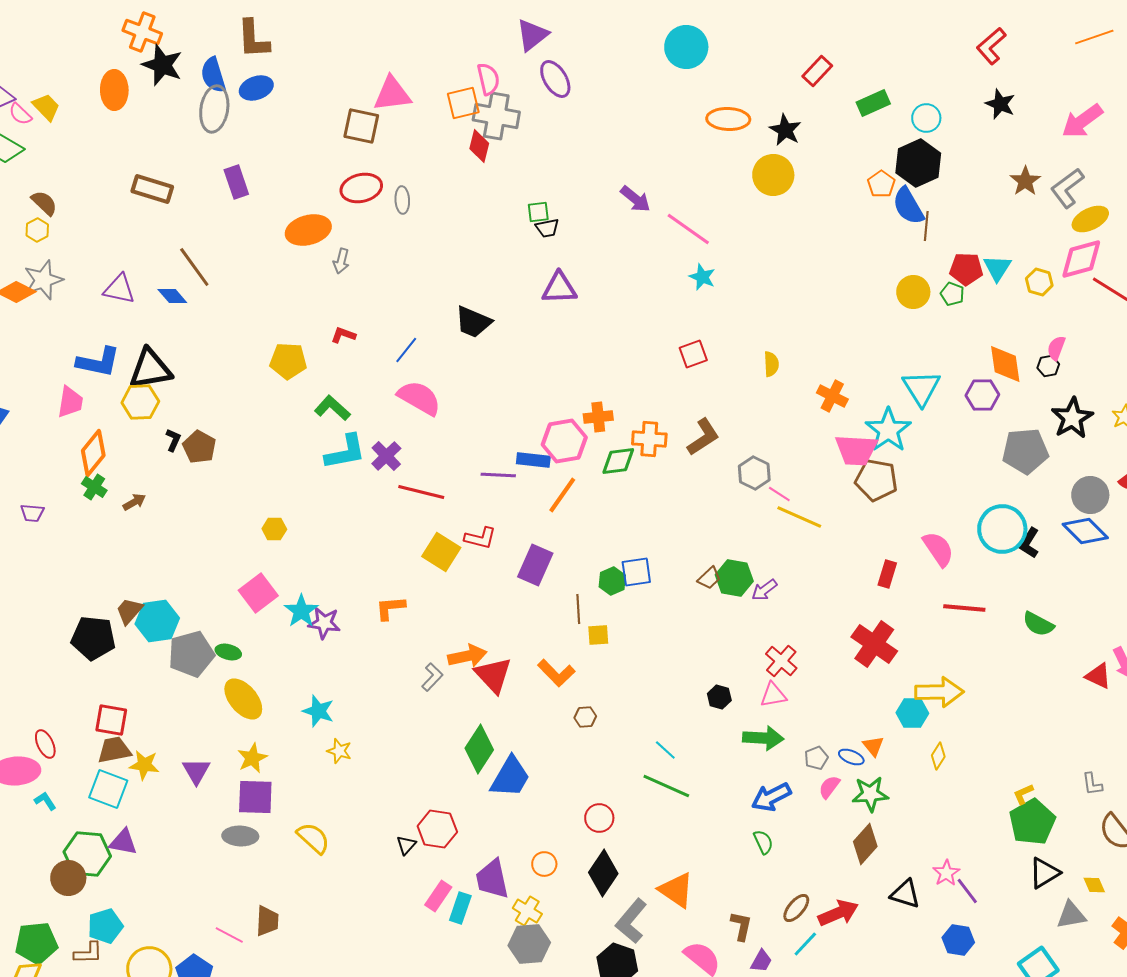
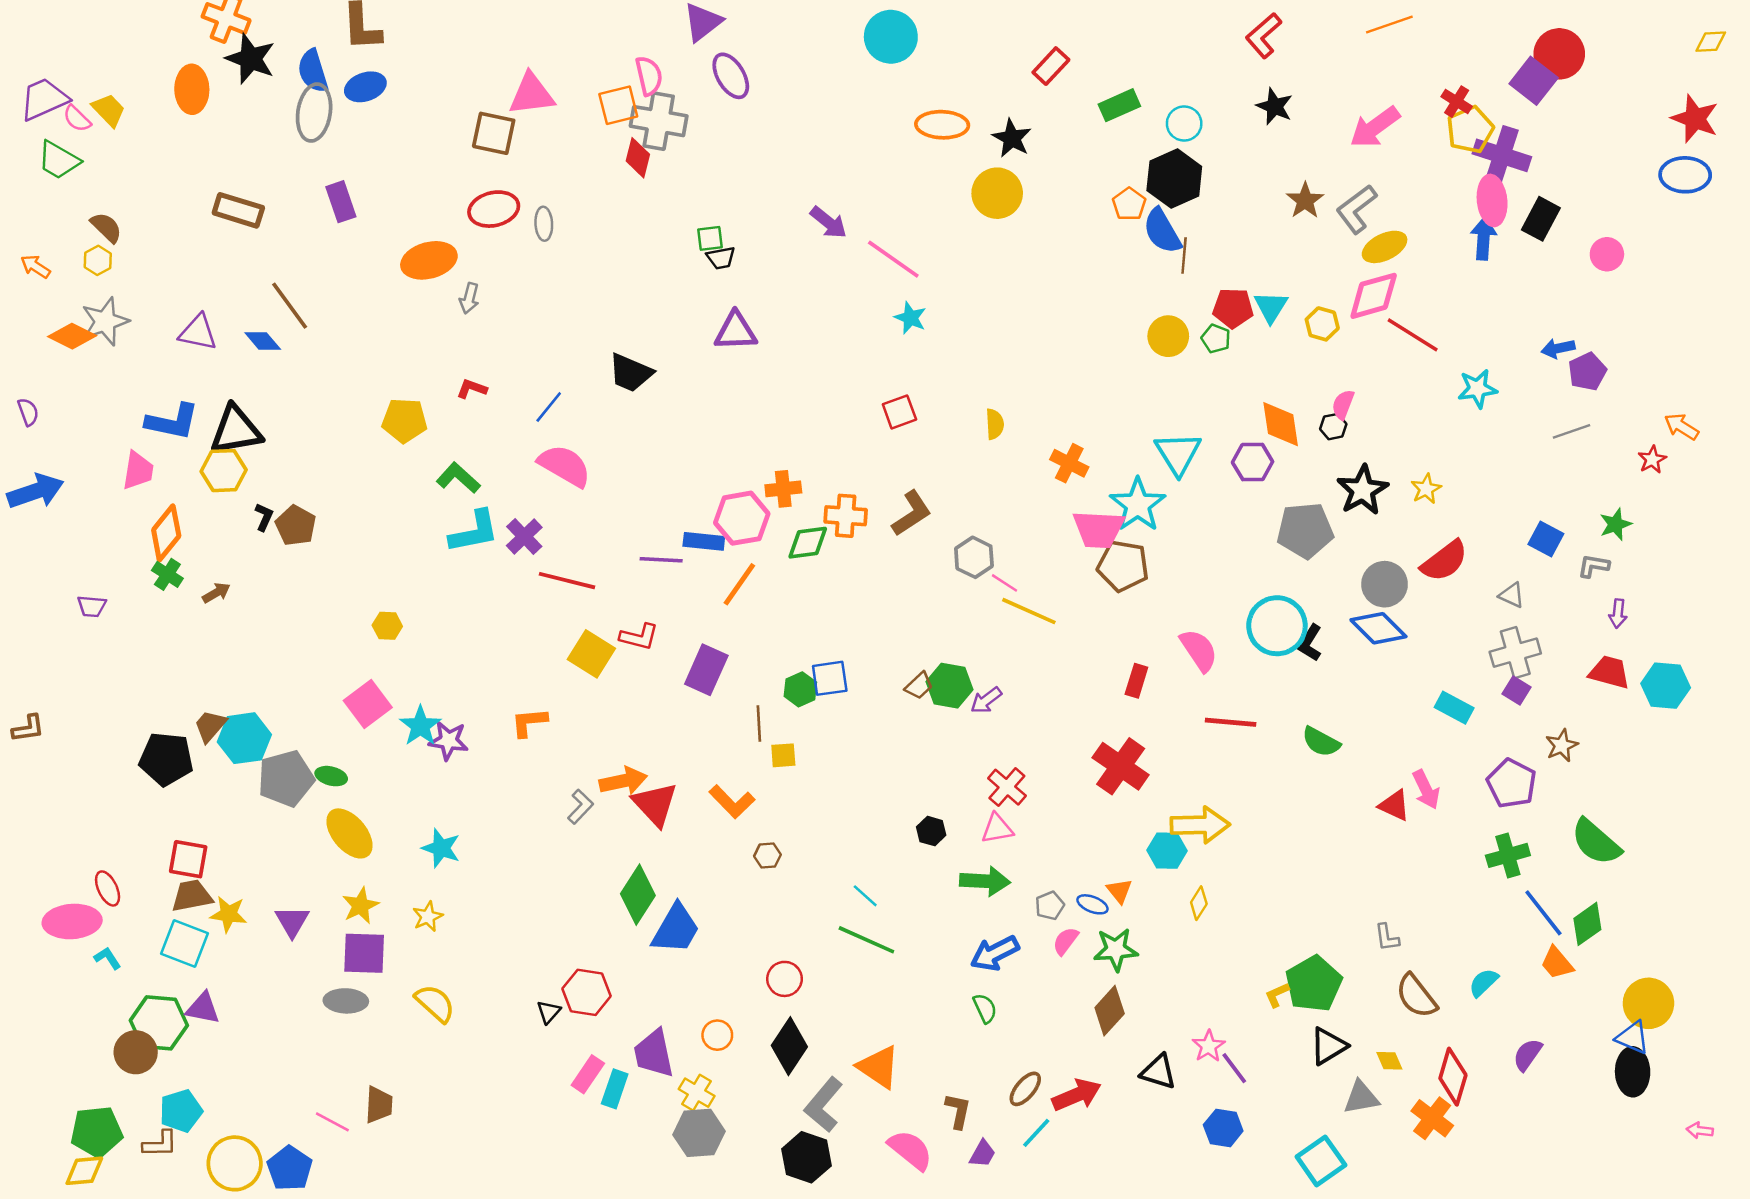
yellow star: (339, 751) -> (428, 917), moved, turned 30
yellow L-shape: (1023, 794) -> (1277, 995), moved

